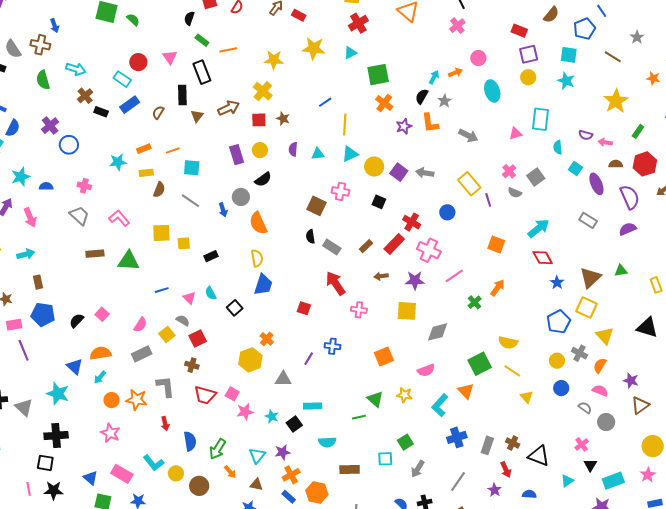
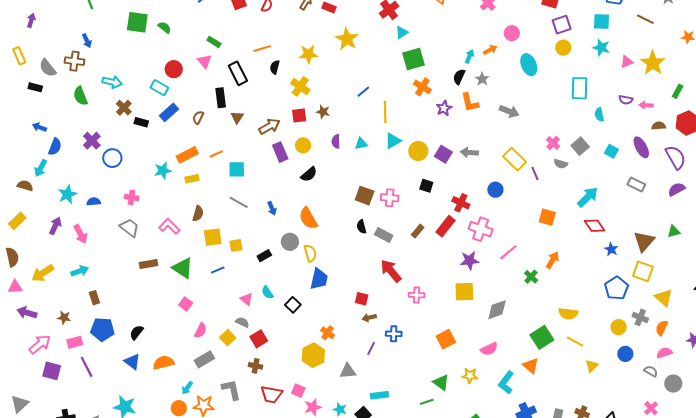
black semicircle: (189, 18) -> (275, 67), moved
green rectangle: (202, 40) -> (214, 42), moved
yellow star: (314, 48) -> (347, 39), turned 30
cyan triangle: (350, 53) -> (402, 32), moved
brown arrow: (229, 108) -> (269, 126), moved
pink triangle: (516, 134) -> (627, 62), moved
orange rectangle: (144, 149) -> (187, 155), size x1.5
cyan square: (575, 169) -> (611, 151), moved
brown semicircle: (159, 190) -> (198, 214), moved
pink cross: (340, 191) -> (390, 198), moved
gray circle: (241, 197) -> (290, 242), moved
green triangle: (129, 261) -> (183, 268), turned 35
brown arrow: (381, 276) -> (369, 317), moved
blue line: (162, 290) -> (218, 270), moved
pink square: (102, 314) -> (186, 304), moved
blue triangle: (75, 367) -> (132, 362), moved
cyan arrow: (100, 377) -> (187, 388), moved
pink semicircle: (600, 391) -> (664, 353), turned -35
yellow triangle: (527, 397) -> (592, 366), turned 32

